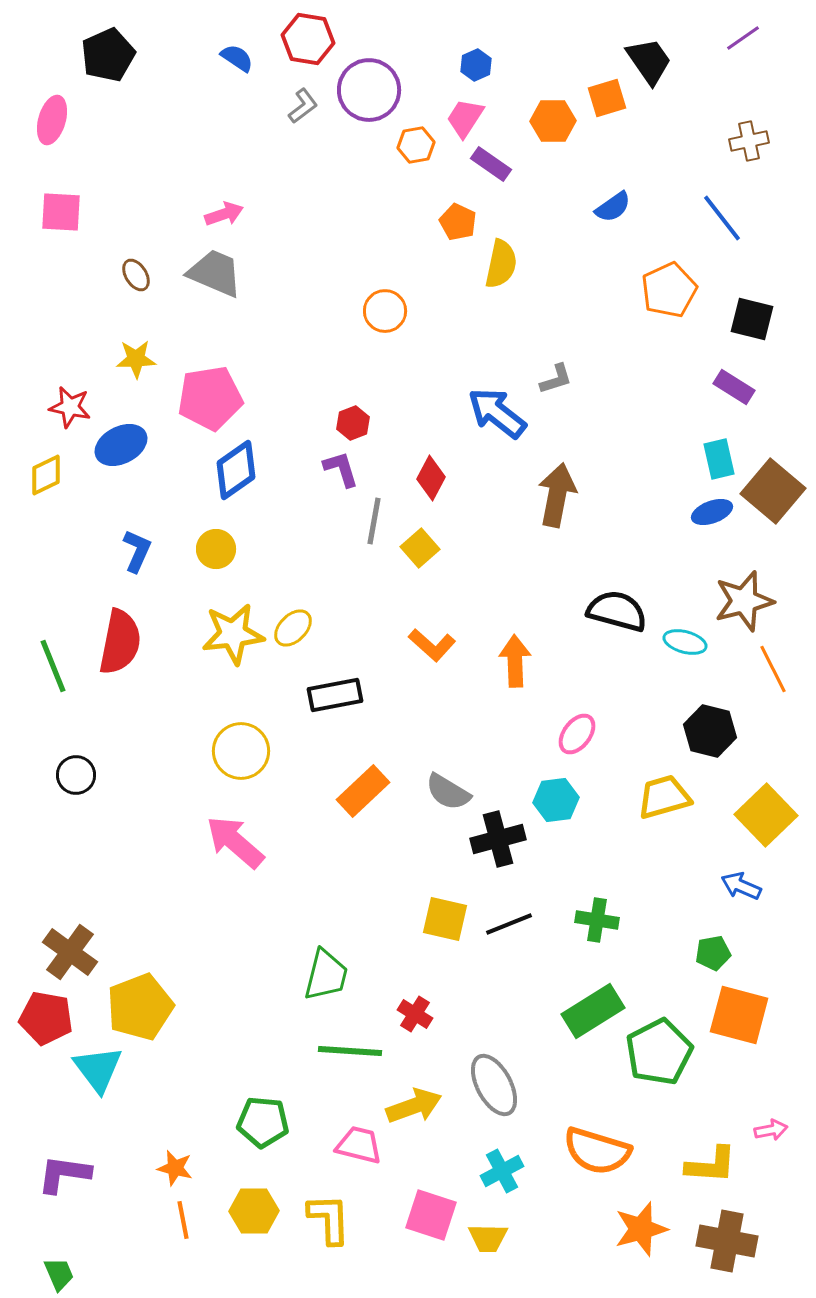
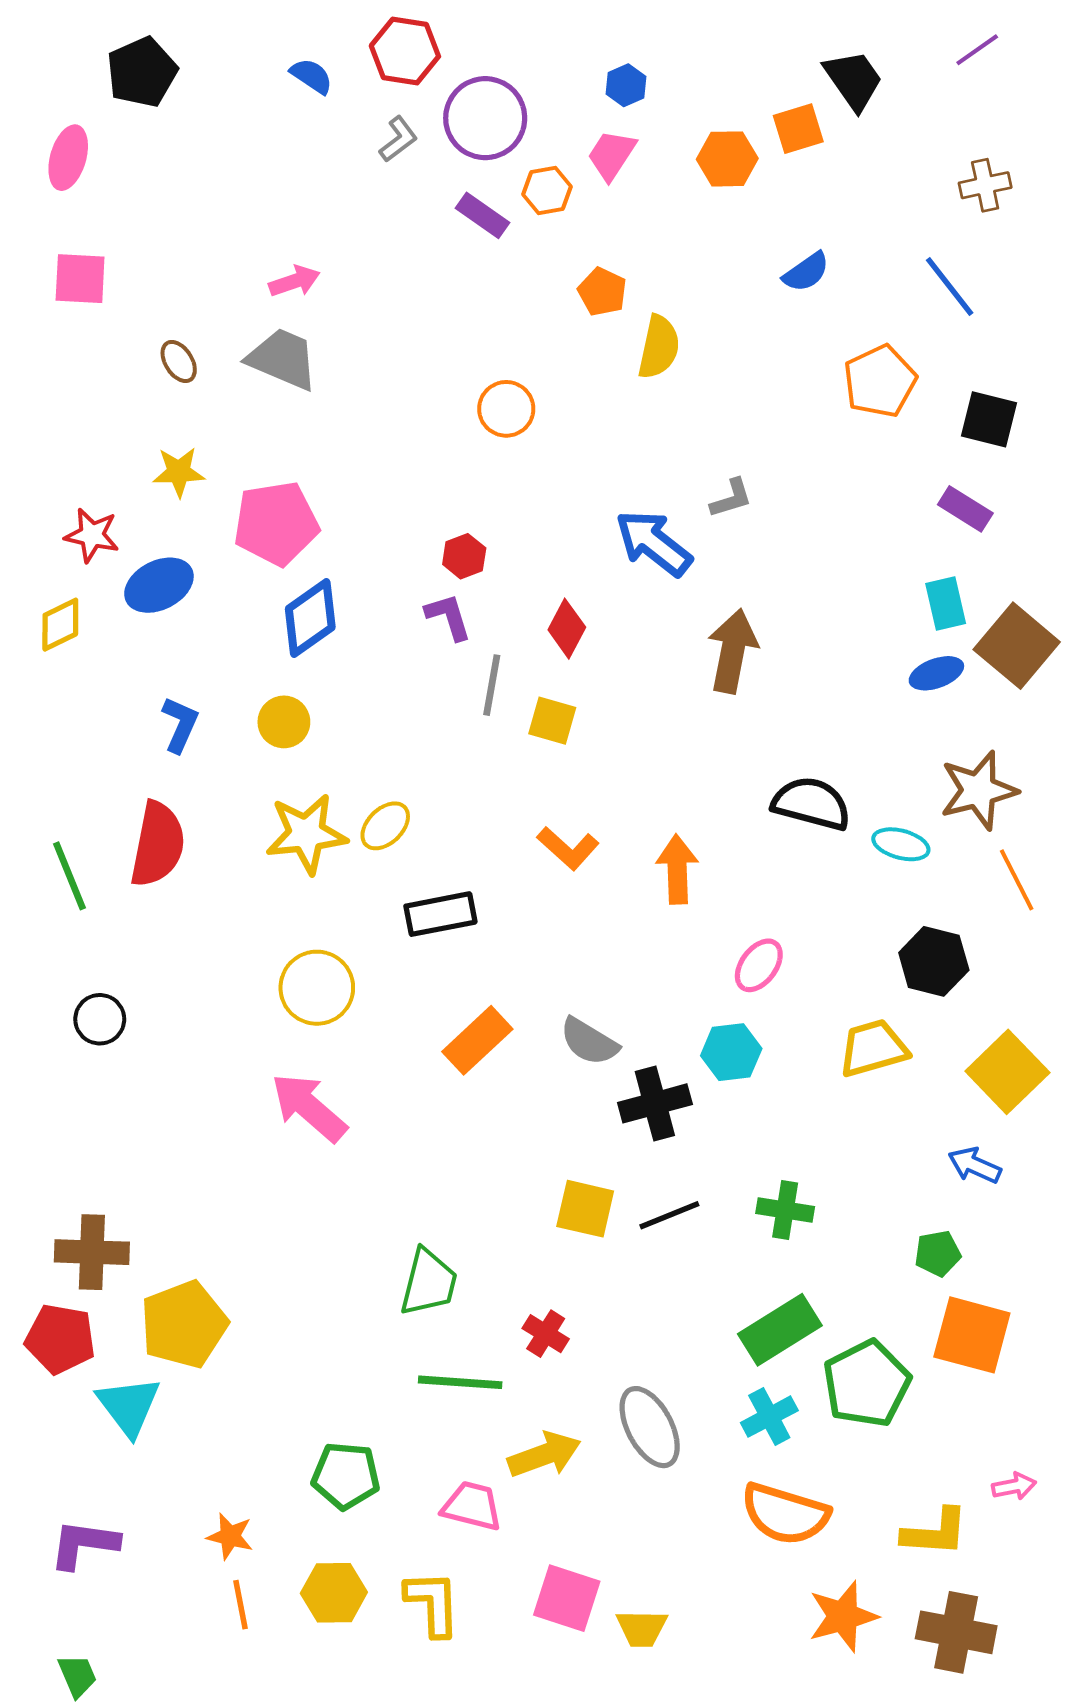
purple rectangle: (491, 164) -> (483, 215), moved
yellow square: (420, 548) -> (552, 721), turned -33
brown cross: (70, 952) -> (92, 1252), turned -34
cyan cross: (502, 1171) -> (769, 1417), moved

